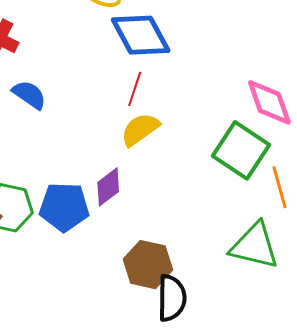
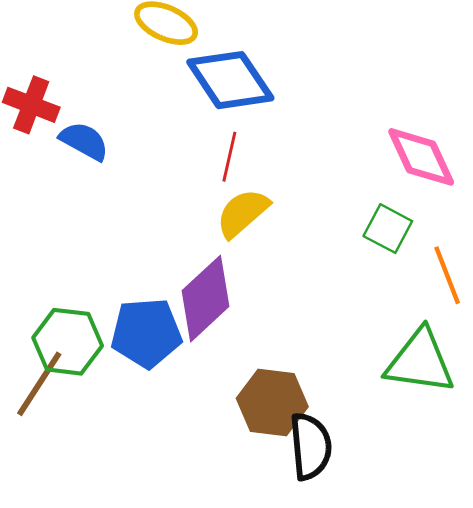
blue semicircle: (29, 95) -> (84, 141), moved
green square: (241, 150) -> (388, 229), size x0.6
purple diamond: (108, 187) -> (206, 299), size x1.5

